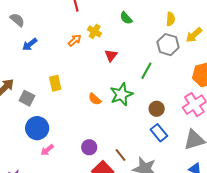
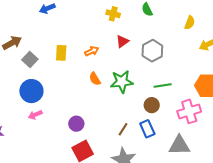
yellow cross: (95, 31) -> (113, 14), turned -32
orange arrow: (75, 40) -> (92, 51), moved
gray hexagon: (168, 45) -> (152, 51), moved
green line: (146, 71) -> (163, 85), moved, turned 36
brown line: (121, 155) -> (123, 129), moved, turned 56

